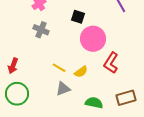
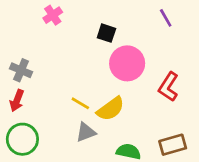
gray cross: (41, 30) -> (21, 70), moved
red L-shape: (111, 63) -> (168, 87), moved
yellow semicircle: (81, 72) -> (111, 109), size x1.5

